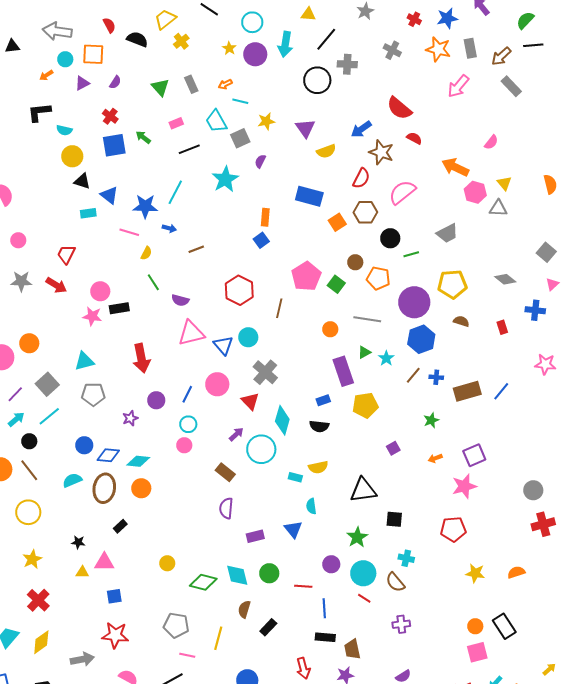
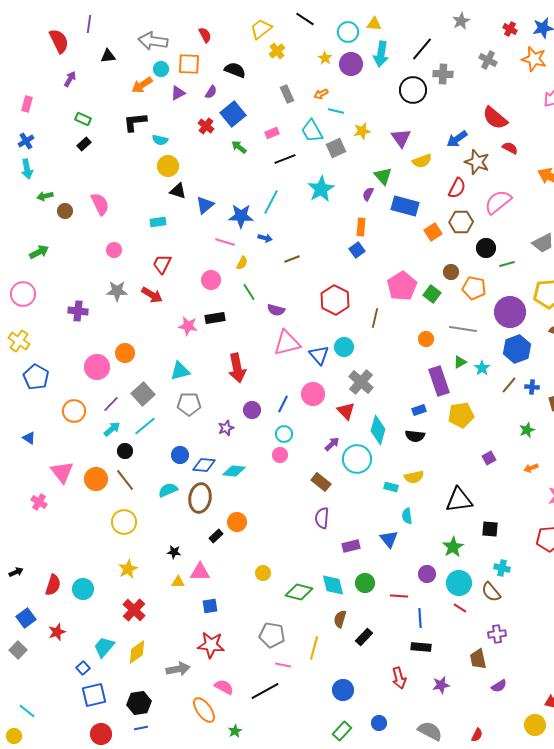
yellow triangle: (308, 14) -> (374, 24), moved
black semicircle: (137, 39) -> (235, 70), moved
orange arrow: (46, 75) -> (142, 85), size x1.5
green triangle: (160, 87) -> (383, 176), moved
blue square: (114, 145) -> (233, 114), moved, turned -30
purple semicircle: (260, 161) -> (368, 194), moved
blue triangle: (109, 195) -> (205, 205), turned 42
cyan rectangle: (88, 213) -> (158, 222), moved
pink circle: (100, 291) -> (211, 280), moved
orange circle: (141, 488) -> (237, 522), moved
brown trapezoid: (352, 649) -> (478, 659), moved

